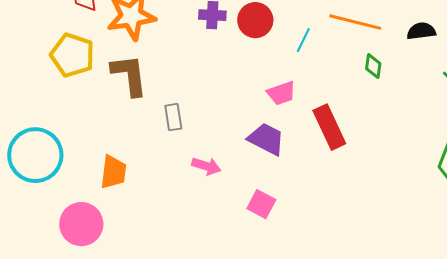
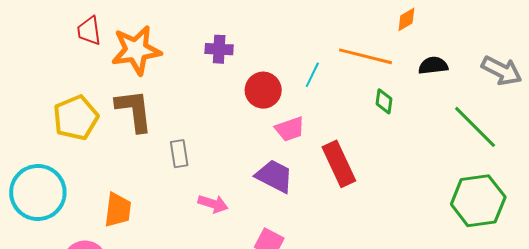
red circle: (255, 20) -> (263, 90), moved
yellow pentagon: (72, 55) -> (76, 118), moved, turned 30

